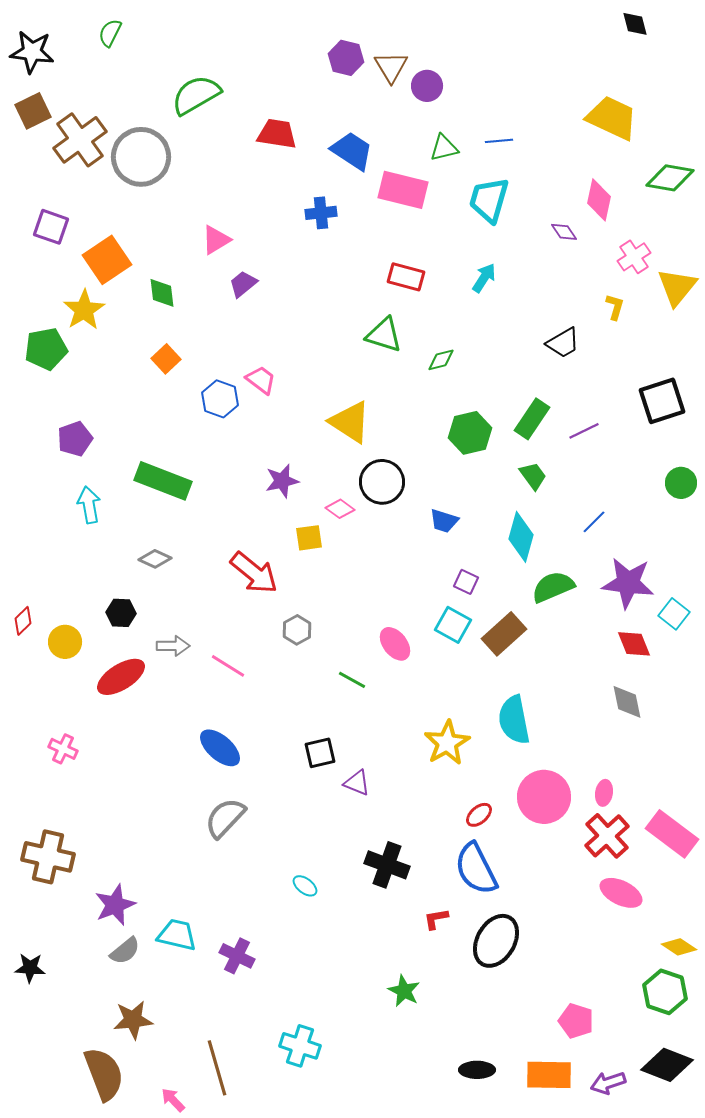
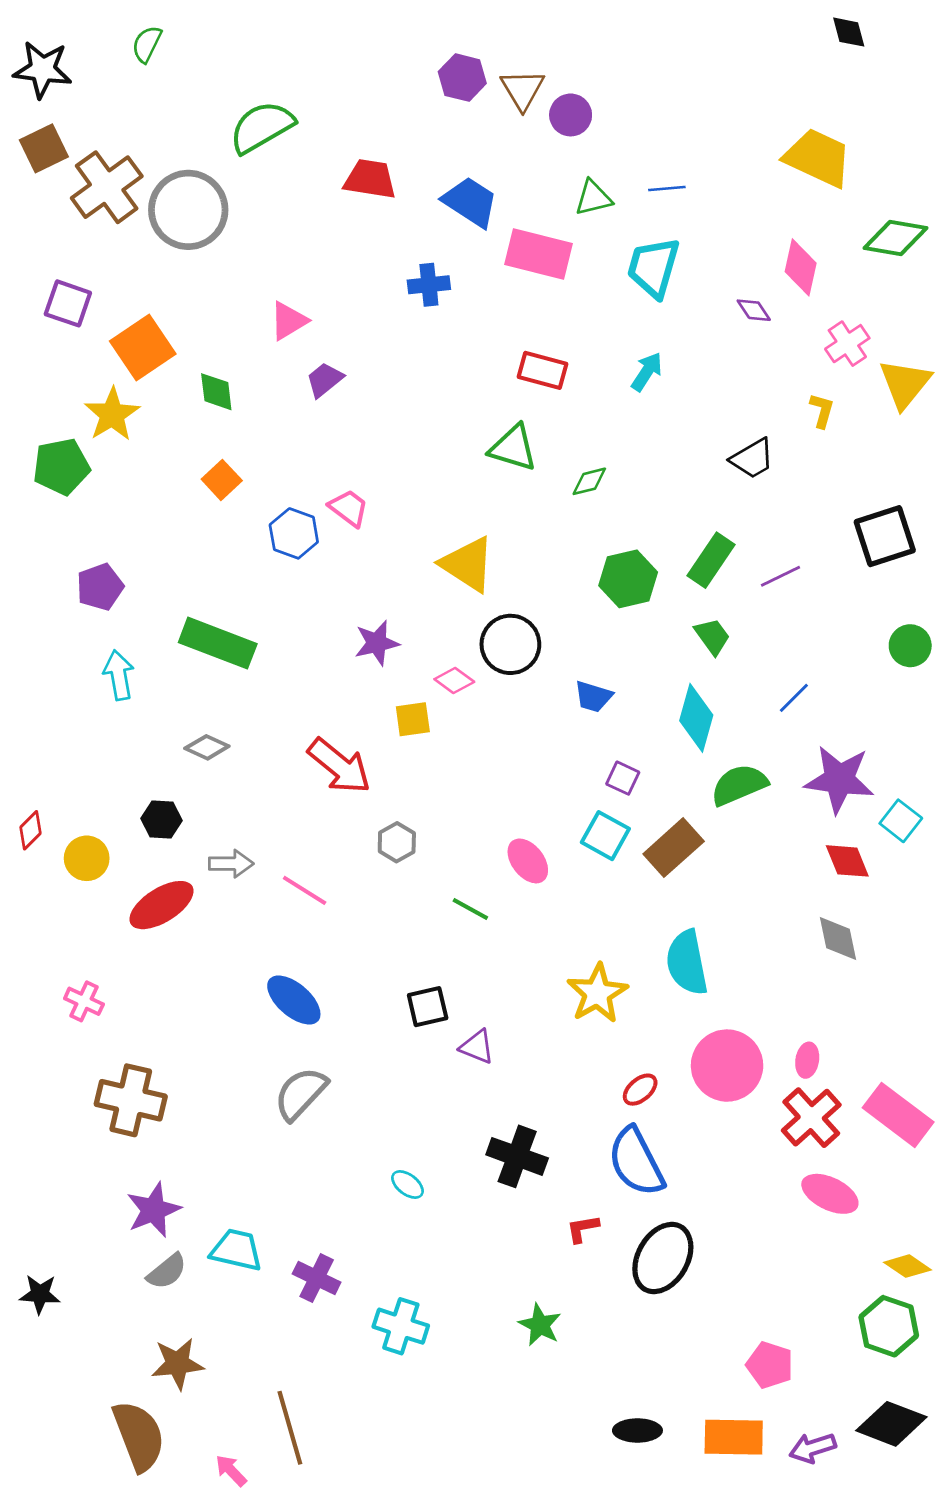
brown cross: (48, 857) -> (131, 1100), moved
cyan cross: (300, 1046) -> (401, 1326), moved

